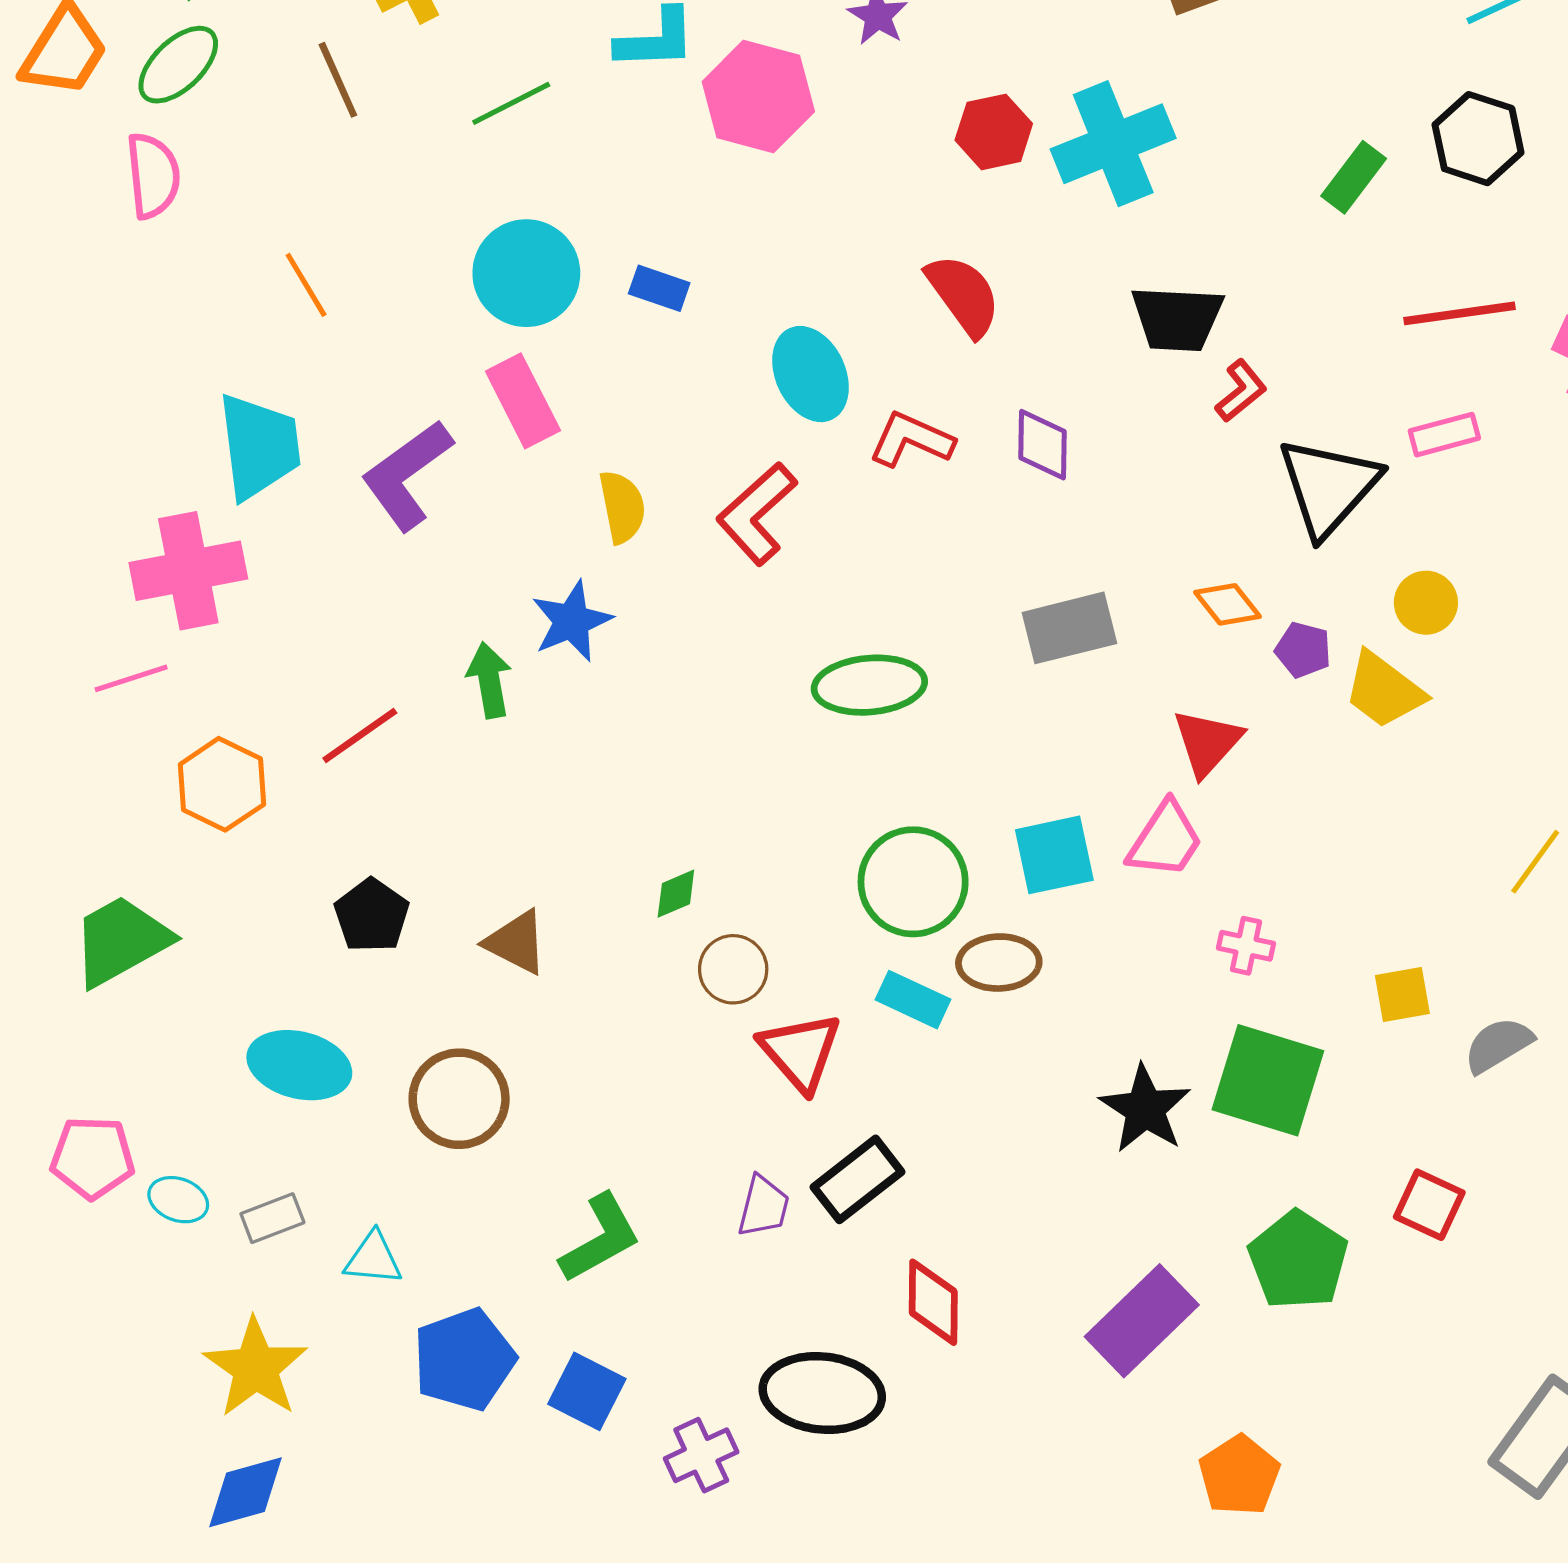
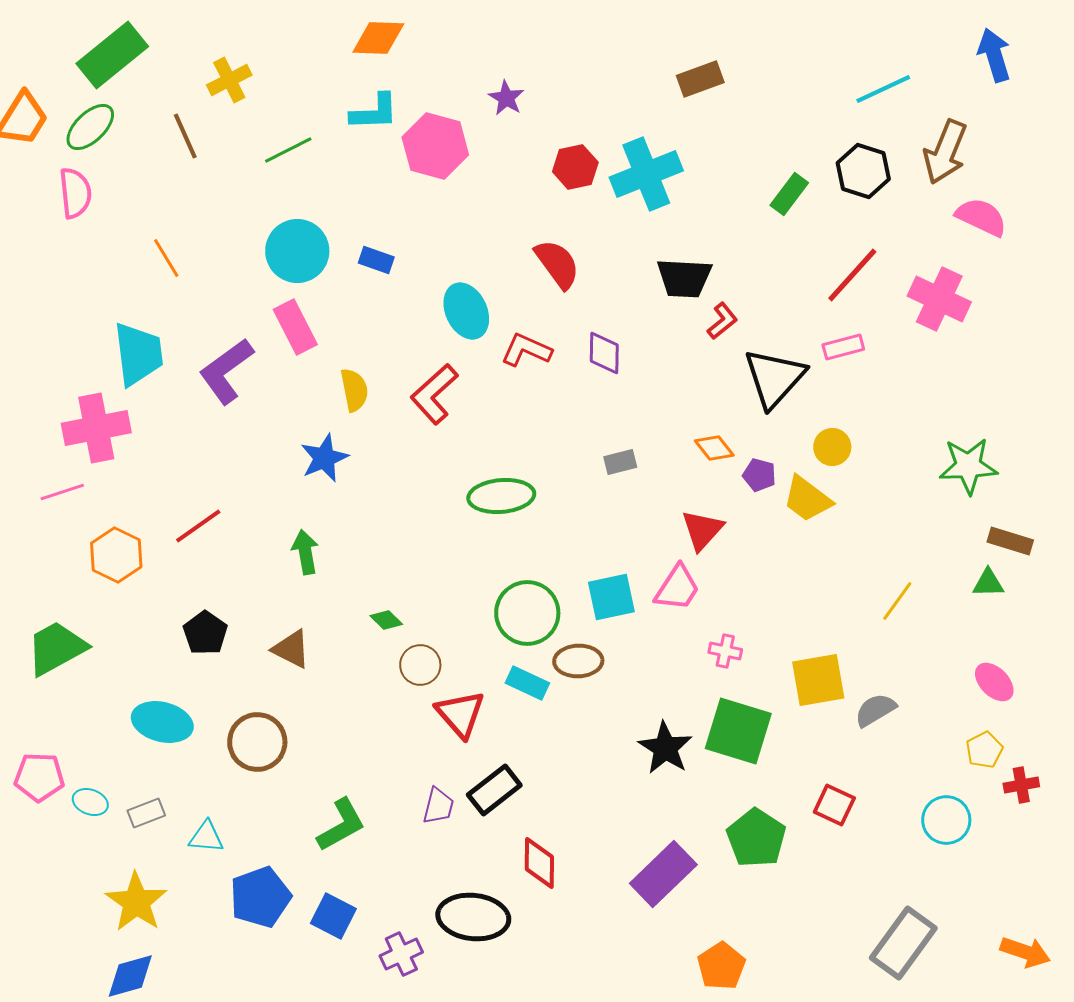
red line: (1460, 313) -> (852, 275), turned -40
gray rectangle: (1069, 628) -> (620, 462), size x0.6
green arrow: (489, 680) -> (305, 552), moved
green diamond: (676, 894) -> (386, 620), turned 68
yellow square: (1402, 994) -> (818, 680), size x1.6

